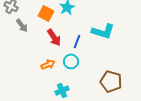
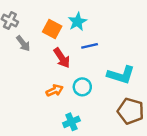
cyan L-shape: (103, 31) -> (121, 75), moved
blue line: (77, 41) -> (90, 46), moved, turned 56

